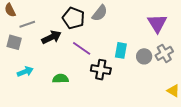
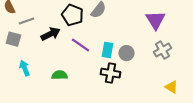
cyan rectangle: (121, 50) -> (107, 50), moved
gray circle: (144, 56) -> (126, 53), moved
black cross: (101, 70) -> (110, 73), moved
cyan arrow: (25, 72) -> (24, 68), turned -91

